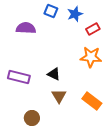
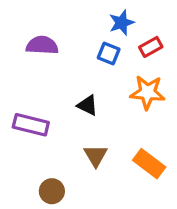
blue square: (51, 11) -> (109, 53), moved
black triangle: (54, 74) -> (88, 105), moved

